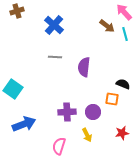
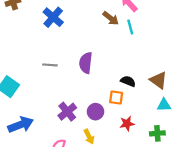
gray line: (55, 57) -> (50, 65), moved
purple cross: (67, 112) -> (67, 112), turned -36
red star: (122, 133) -> (127, 124), moved

